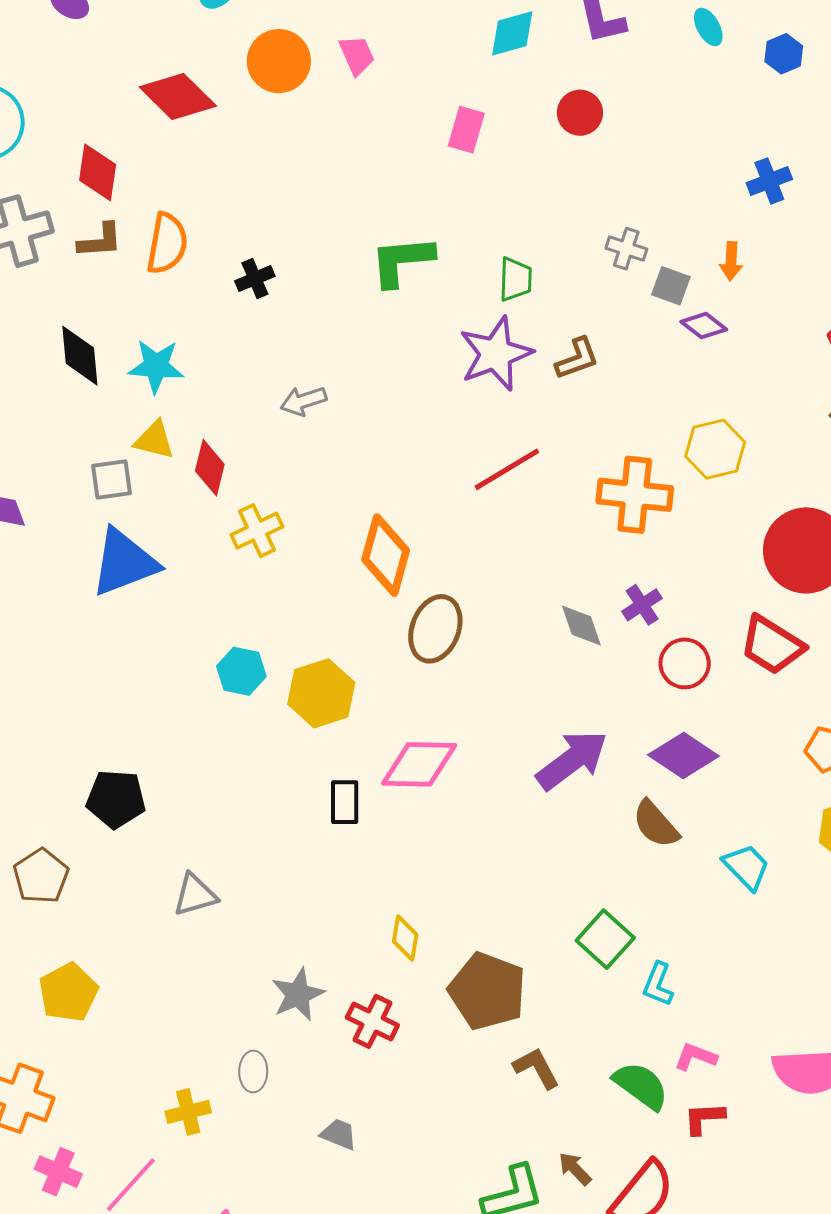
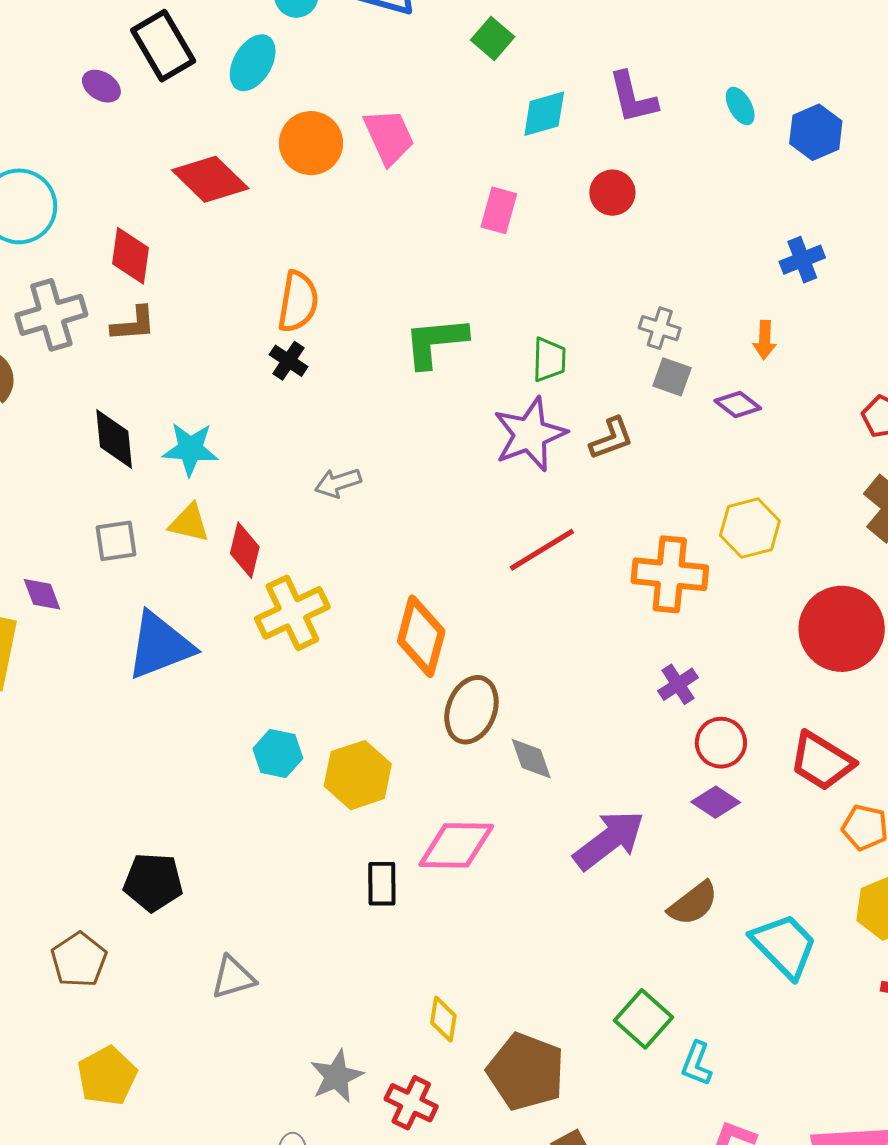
blue hexagon: (784, 54) -> (816, 132), size x1.4
pink trapezoid: (357, 55) -> (389, 137), size x1.4
orange semicircle: (167, 243) -> (298, 302), moved
black cross: (255, 279) -> (289, 361), turned -33
gray square: (671, 286) -> (672, 377), moved
gray square: (111, 479) -> (116, 541), moved
yellow cross: (257, 531) -> (292, 613), size x1.4
gray diamond: (581, 625) -> (531, 759), moved
red trapezoid: (772, 645) -> (822, 761), moved
purple diamond: (683, 756) -> (716, 802), moved, size x0.7
brown semicircle: (656, 824) -> (693, 903), turned -86
cyan trapezoid: (747, 867) -> (784, 946), size x1.4

